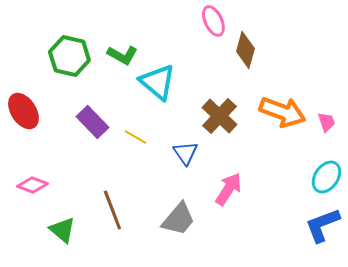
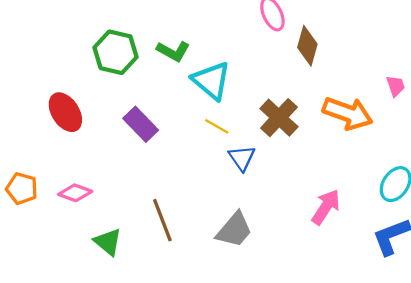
pink trapezoid: (326, 122) -> (396, 86), moved
yellow line: (135, 137) -> (217, 126), moved
pink arrow: (228, 189) -> (326, 207), moved

